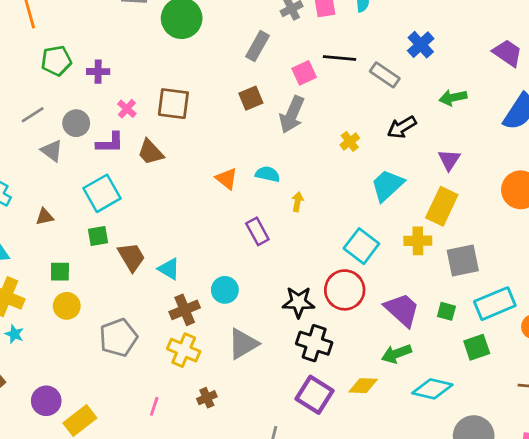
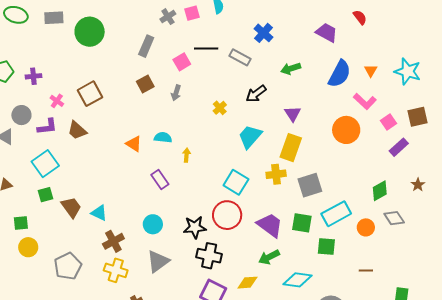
brown square: (173, 104) -> (90, 94), turned -30
gray arrow: (292, 115) -> (176, 93), size x0.6
cyan circle: (225, 290) -> (153, 224), moved
green square: (446, 311) -> (302, 223), size x1.5
green square: (477, 347) -> (326, 247), turned 30

